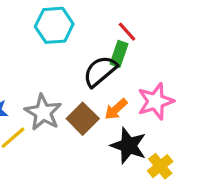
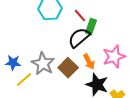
red line: (127, 32) -> (80, 16), moved
orange arrow: (116, 109) -> (89, 62), turned -77

